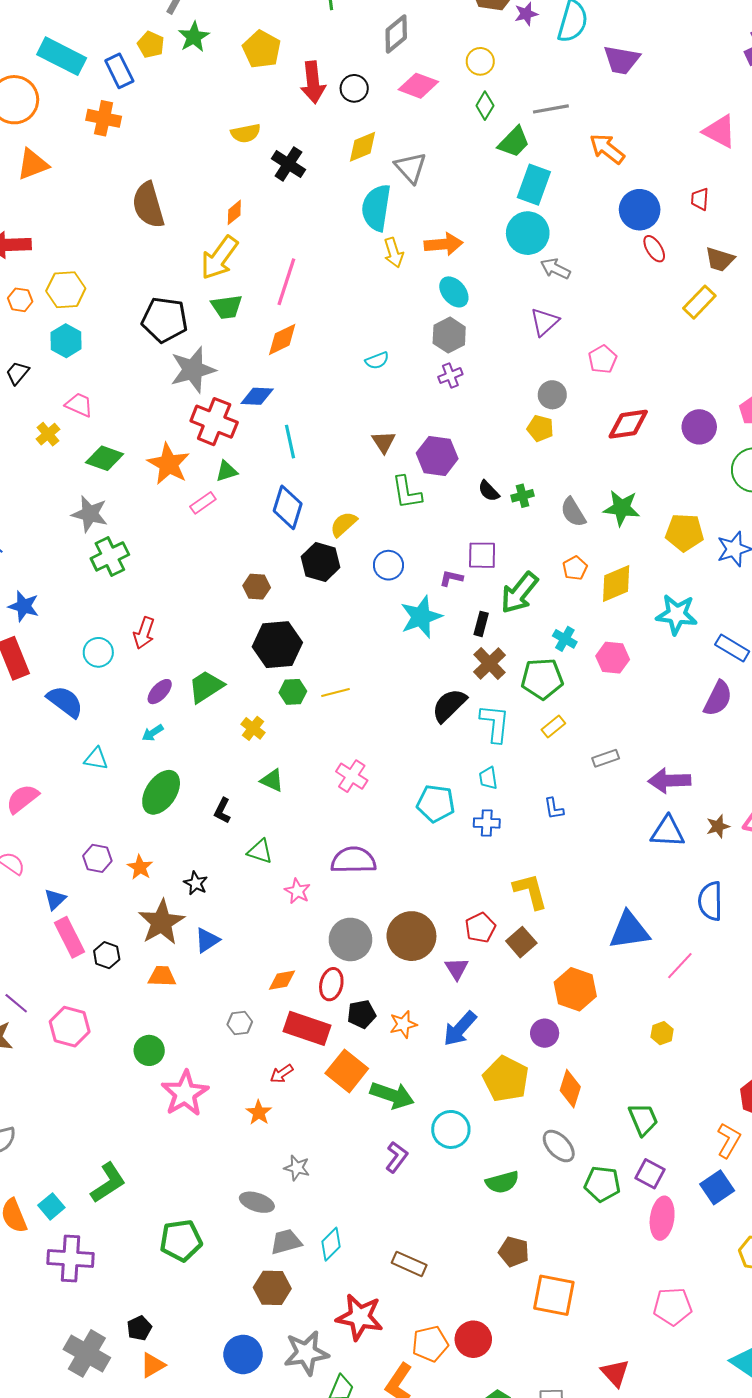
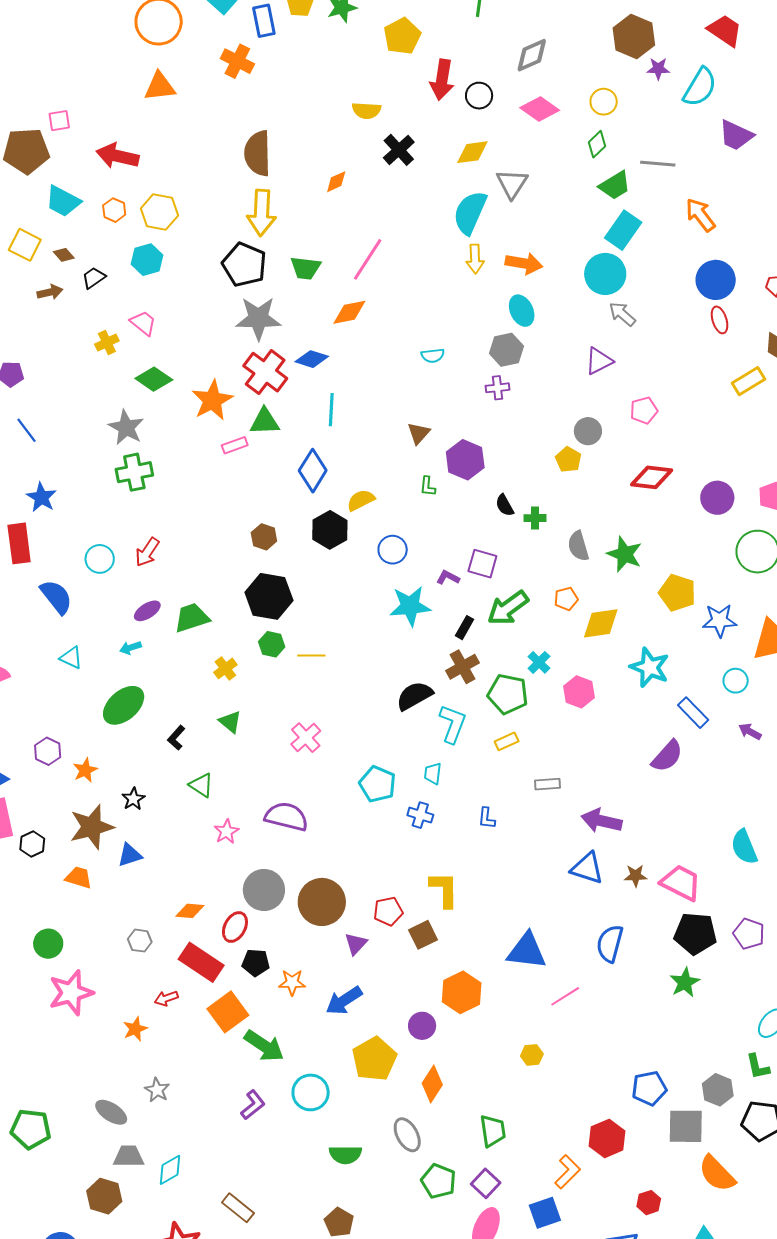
yellow arrow: (219, 258) -> (262, 213), moved, turned -48
green triangle: (227, 471) -> (265, 422), size x1.4
green L-shape: (407, 493) -> (428, 486), size x0.6

